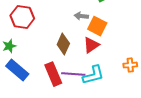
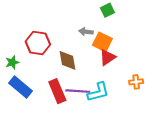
red hexagon: (22, 17) -> (38, 43), moved
brown diamond: (63, 44) -> (68, 60), turned -35
red triangle: (91, 45) -> (107, 57), moved

